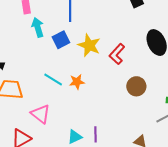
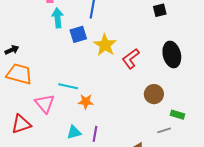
cyan line: (53, 80) -> (68, 86), moved, turned -30
orange star: (77, 82) -> (86, 102), moved
brown circle: (136, 86) -> (154, 94), moved

